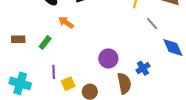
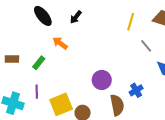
purple line: (54, 72) -> (37, 92), moved
yellow square: (68, 84) -> (61, 104), size x1.6

